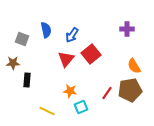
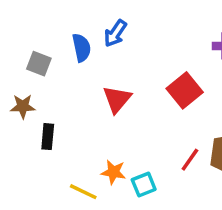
blue arrow: (72, 35) -> (115, 33), moved
red square: (91, 54) -> (185, 90), moved
orange star: (70, 91) -> (113, 172), moved

